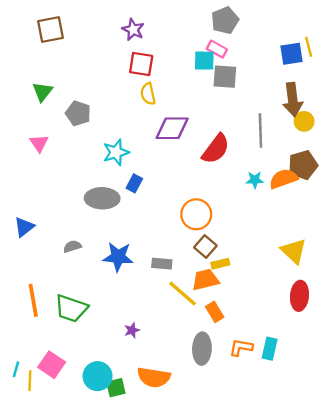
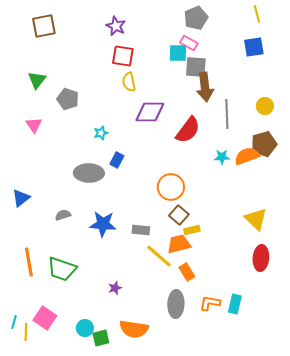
yellow line: (309, 47) -> (257, 14), moved
brown arrow: (293, 100) -> (205, 87), moved
cyan star: (116, 152) -> (101, 133), size x0.6
cyan circle: (98, 376) -> (85, 328), size x0.7

